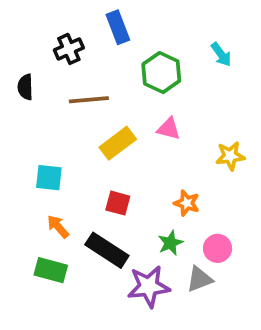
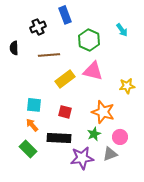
pink triangle: (169, 129) -> (93, 71), size x1.5
cyan square: (49, 178) -> (34, 105), moved
orange star: (187, 203) -> (103, 112), size x1.6
black rectangle: (107, 250) -> (59, 138), turned -30
green rectangle: (51, 270) -> (28, 149), turned 30

